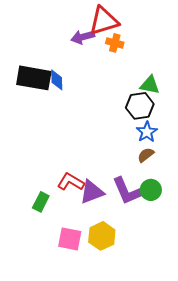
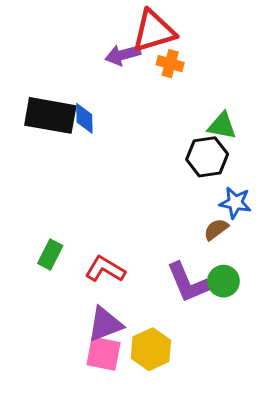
blue star: (147, 132) -> (235, 203), moved, turned -30
purple triangle: (92, 192) -> (105, 324), moved
green rectangle: (41, 202) -> (50, 254), moved

